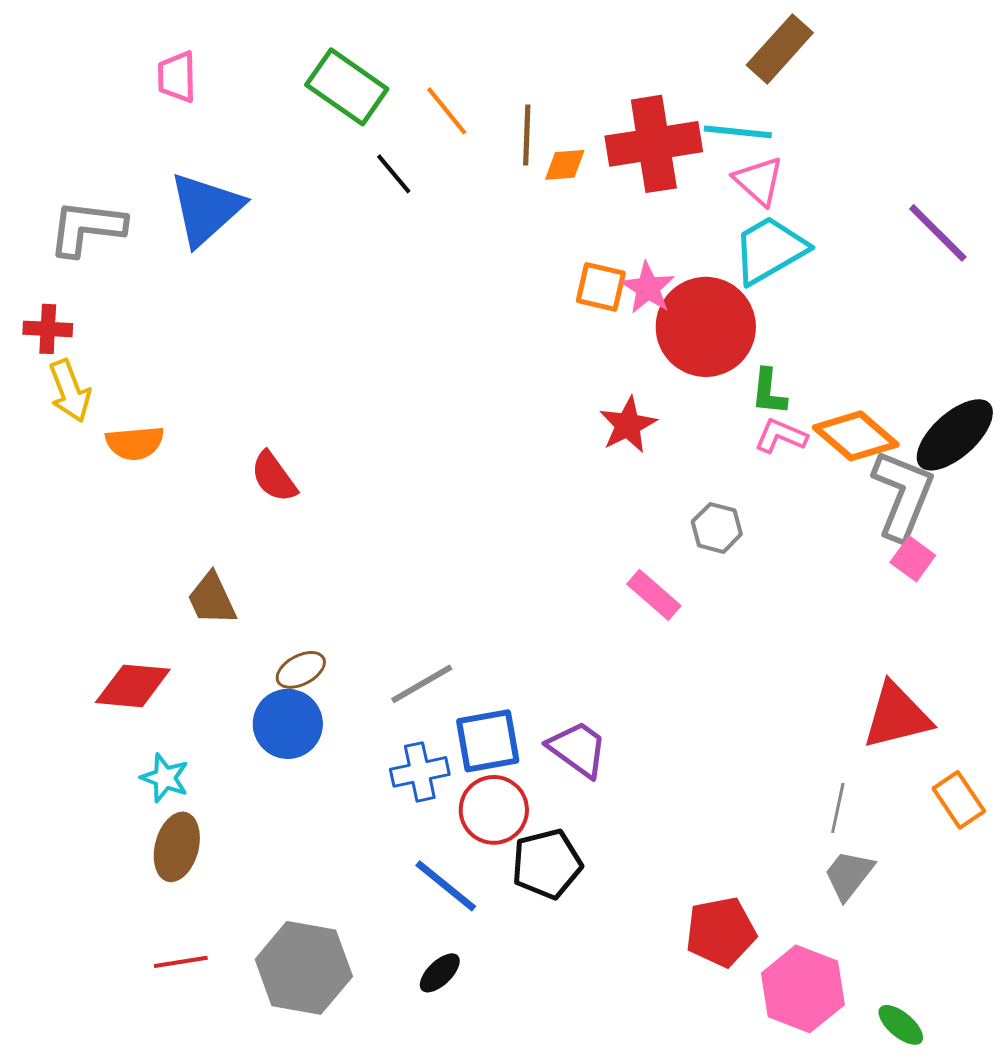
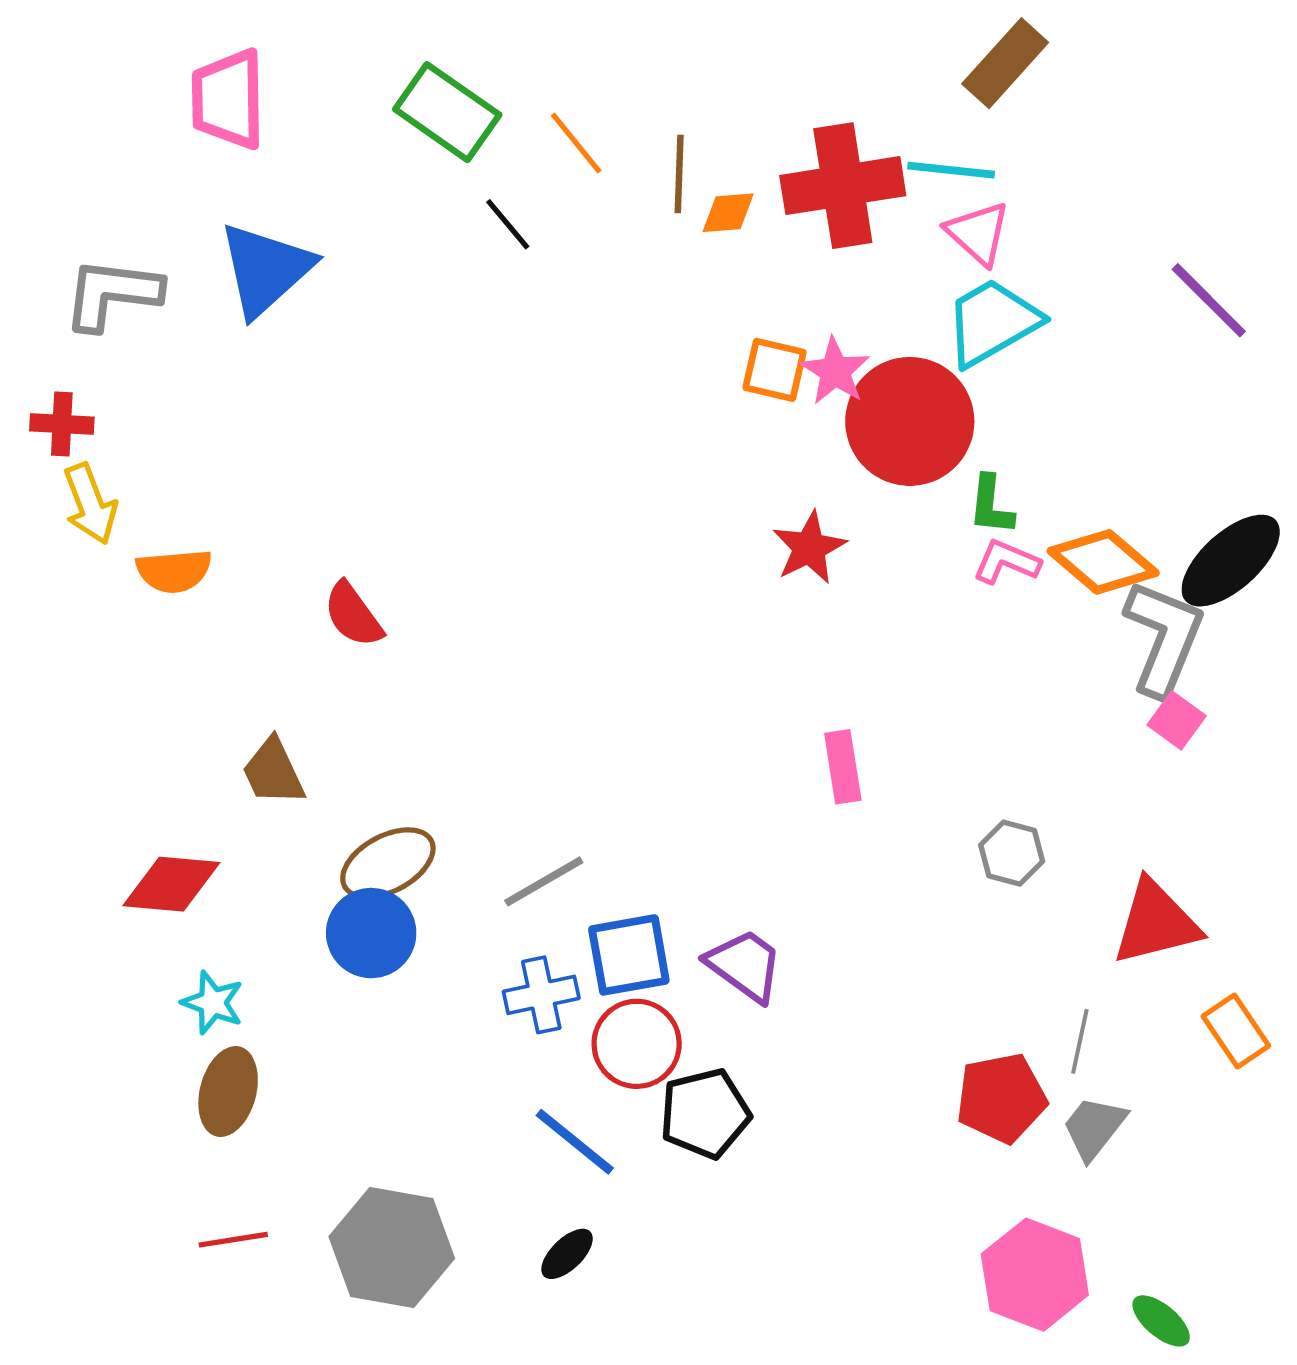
pink trapezoid: (177, 77) -> (228, 99), size x1.5
gray hexagon: (717, 528) -> (1012, 853), moved
pink rectangle: (654, 595) -> (843, 767), turned 40
brown ellipse: (301, 670) -> (388, 863), size x1.5
red pentagon: (721, 932) -> (1001, 1098), moved

